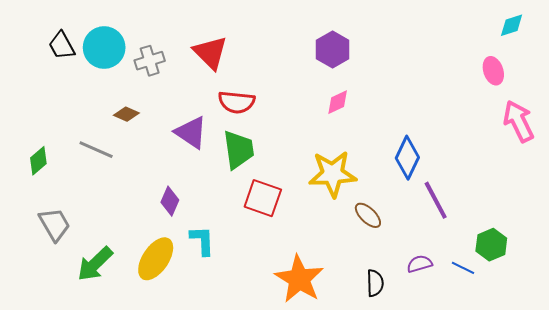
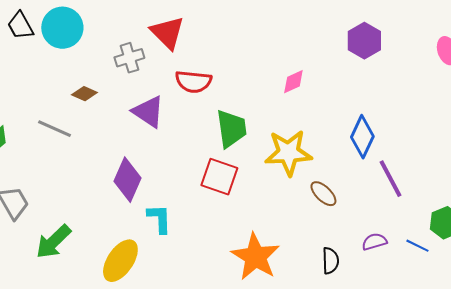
purple hexagon: (333, 50) -> (364, 41), moved
gray cross: (150, 61) -> (129, 58), moved
green trapezoid: (239, 150) -> (231, 129), moved
purple diamond: (170, 201) -> (127, 180), size x1.5
yellow ellipse: (156, 259) -> (120, 261), moved

